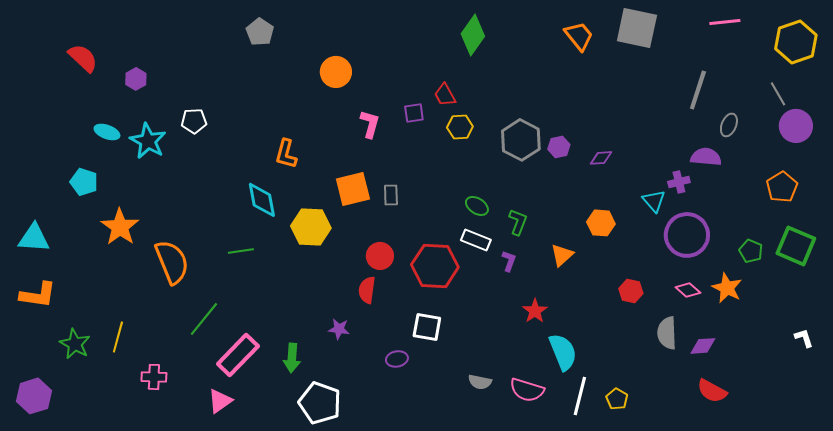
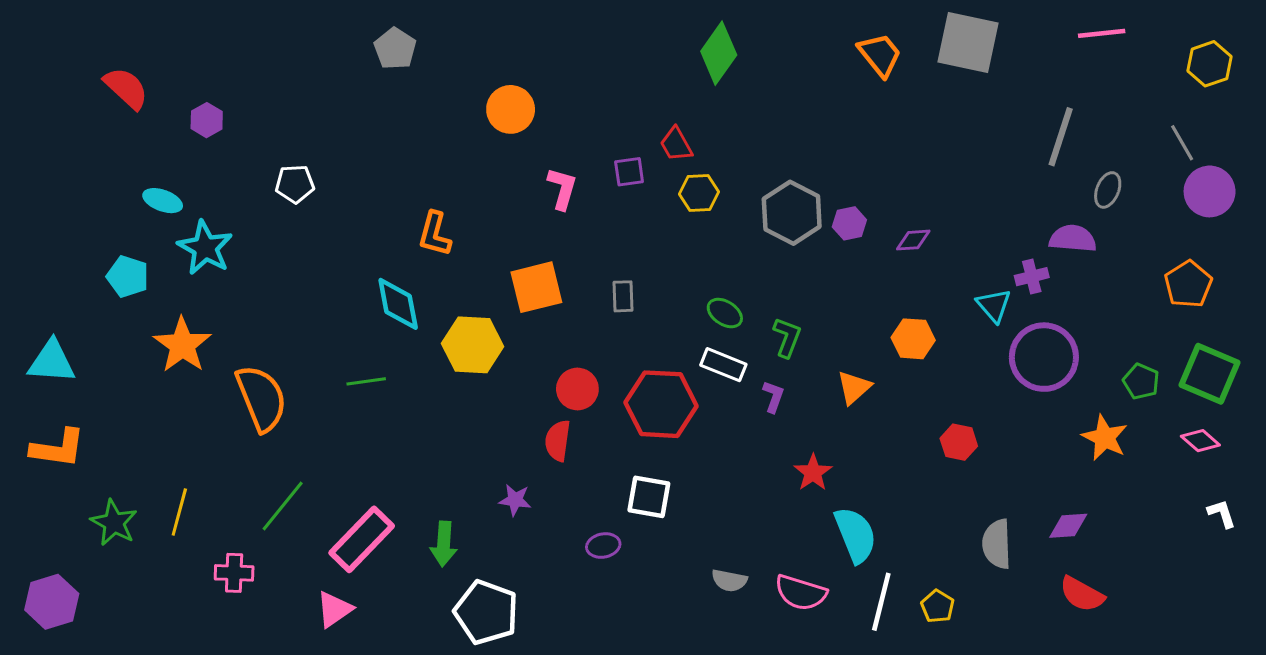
yellow hexagon: (796, 42) -> (1210, 64), size x0.7
cyan star: (148, 141) -> (205, 248), moved
gray rectangle: (391, 195) -> (623, 296), moved
pink diamond: (688, 290) -> (1200, 441), moved
green line: (204, 319) -> (283, 506), moved
gray semicircle: (667, 333) -> (997, 544), moved

